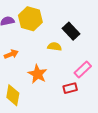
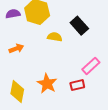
yellow semicircle: (55, 47) -> (55, 37), moved
orange star: (38, 74) -> (47, 84), moved

